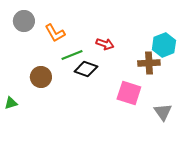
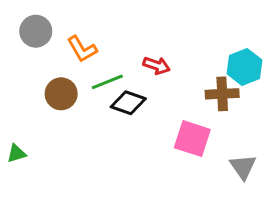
brown circle: (41, 77) -> (61, 94), moved

